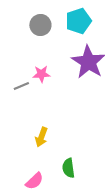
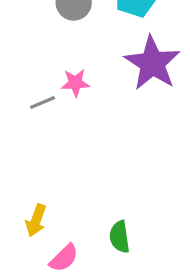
yellow arrow: (41, 137) -> (36, 220), moved

